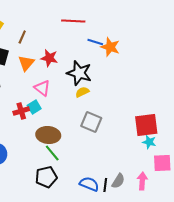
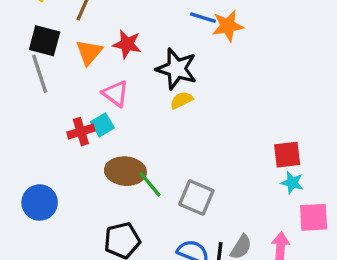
orange star: (110, 47) -> (228, 26), turned -30
gray square: (91, 122) -> (196, 198), moved
red square: (146, 125) -> (287, 155), size x0.7
green line: (52, 153) -> (150, 184), moved

